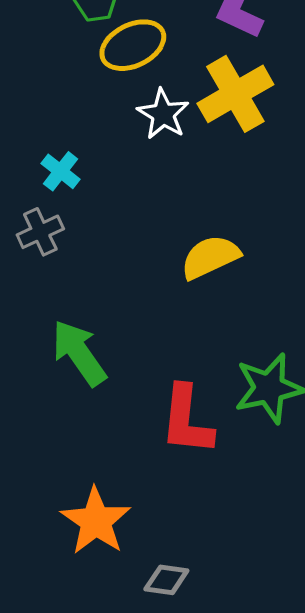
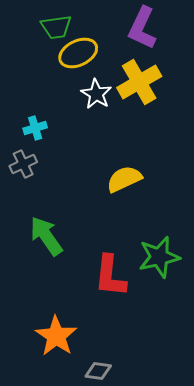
cyan cross: (61, 171) -> (35, 128), turned 35

